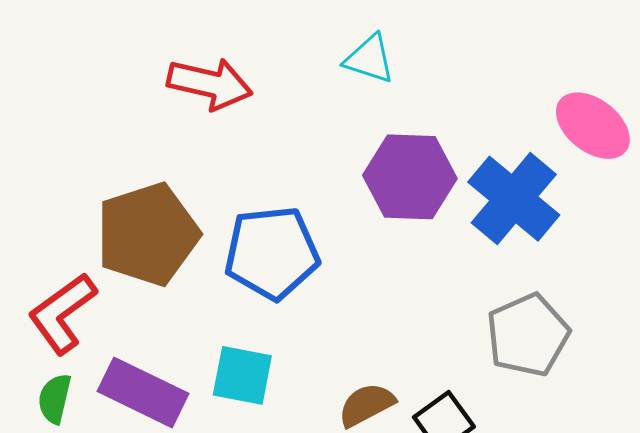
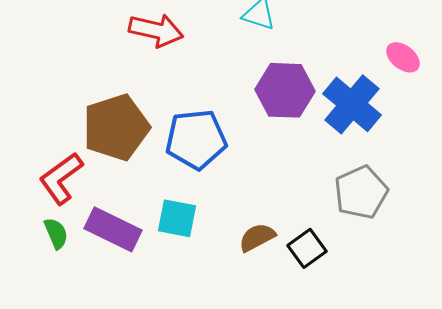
pink ellipse: (593, 126) -> (403, 57), size x0.7
green semicircle: (55, 399) -> (56, 233), turned 144

